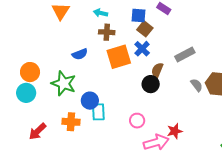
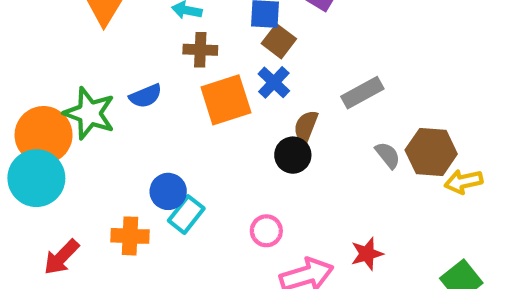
orange circle: (30, 72) -> (44, 135), size x1.4
green star: (64, 83) -> (89, 113), moved
cyan circle: (26, 93) -> (36, 178), size x1.4
cyan rectangle: (98, 112) -> (186, 215), turned 42
red star: (175, 131) -> (367, 254), moved

